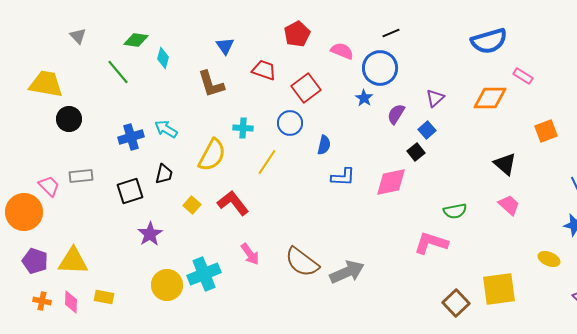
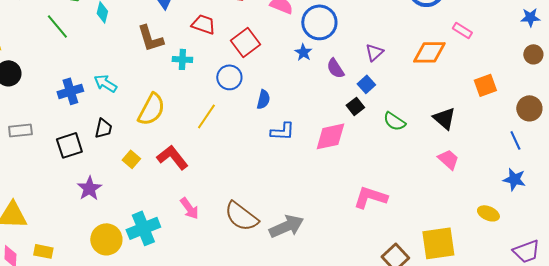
purple semicircle: (396, 114) -> (335, 68), turned -65
cyan cross: (243, 128) -> (182, 59), moved
green semicircle: (455, 211) -> (394, 121), moved, turned 45

